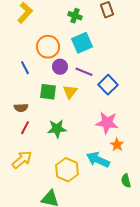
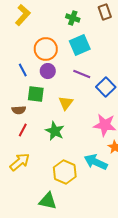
purple circle: (60, 67) -> (48, 71), moved
green square: (48, 92) -> (36, 94), moved
yellow triangle: (70, 92) -> (66, 103), moved
green star: (57, 129) -> (55, 131), turned 30

